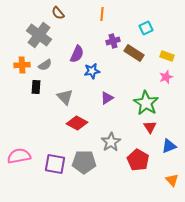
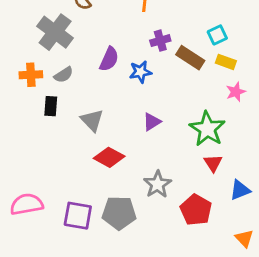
cyan square: (146, 28) -> (217, 35), moved
yellow rectangle: (167, 56) -> (226, 62), moved
blue star: (92, 71) -> (140, 72), moved

